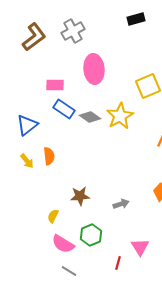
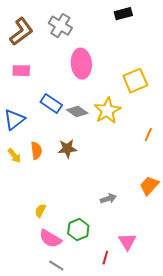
gray cross: (73, 31) -> (60, 26), turned -30
pink rectangle: (55, 85) -> (21, 71), moved
brown star: (80, 196) -> (67, 149), moved

